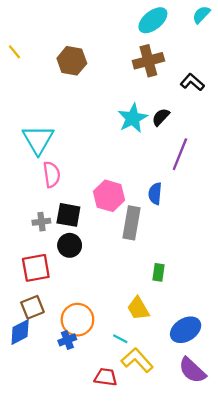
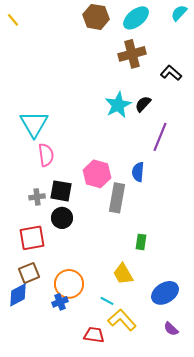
yellow line: (14, 52) -> (13, 20), moved
brown hexagon: (72, 61) -> (96, 17), moved
purple semicircle: (192, 370) -> (171, 329), size x0.6

